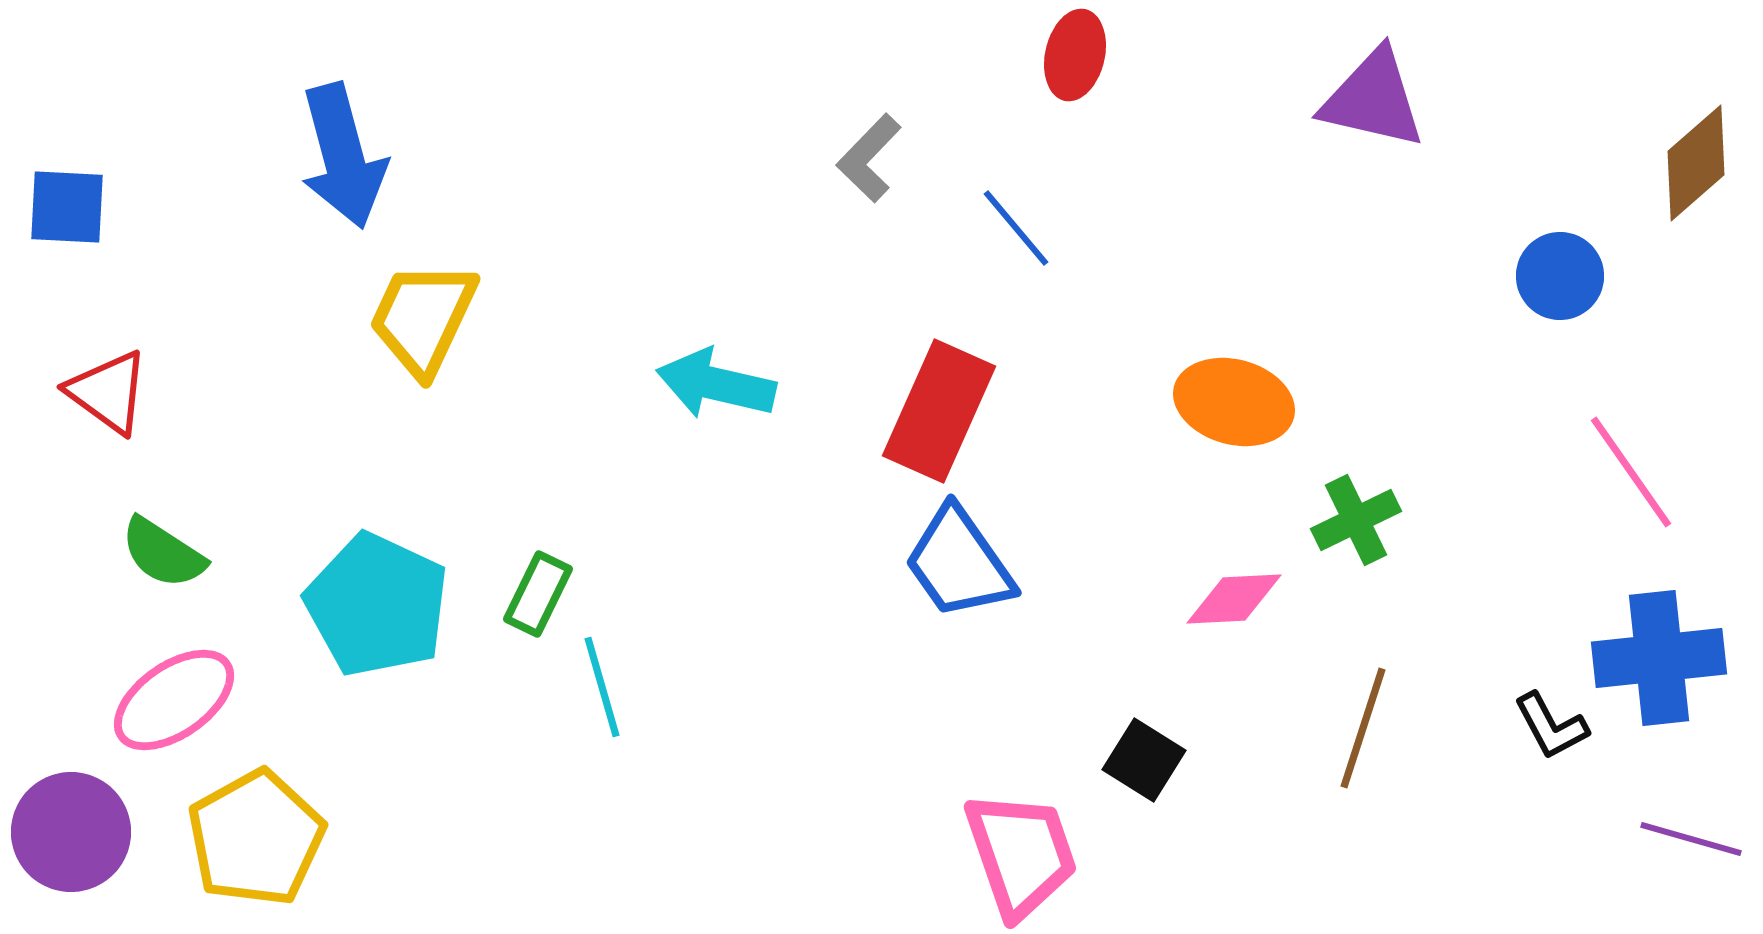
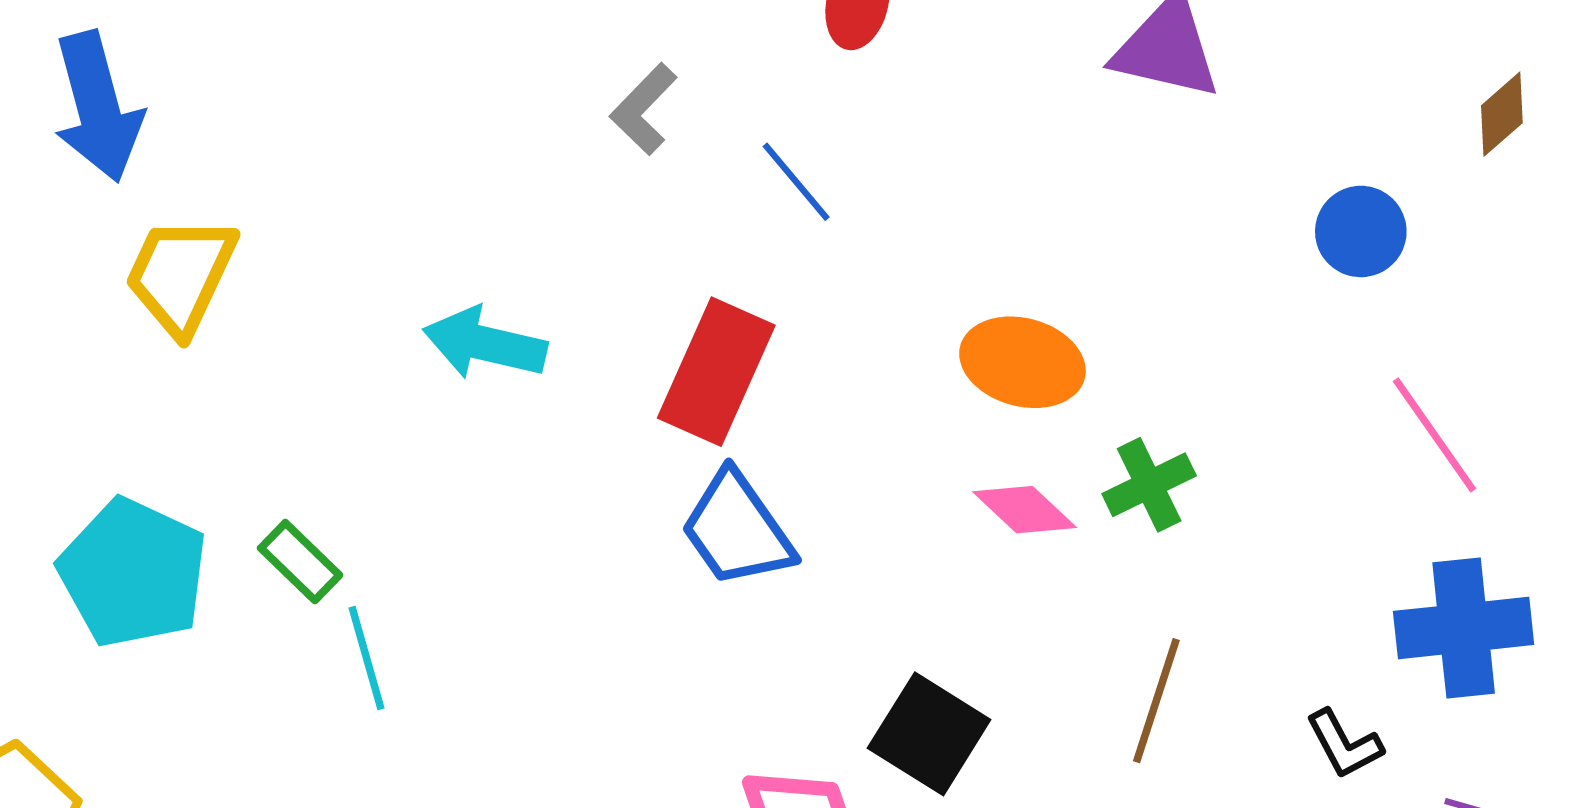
brown diamond: (1696, 163) -> (1502, 114), size x0.7
green rectangle: (538, 594) -> (300, 562), turned -72
pink diamond: (1234, 599) -> (1025, 510), moved, turned 46
black L-shape: (1551, 726) -> (1344, 744), moved
black square: (1144, 760) -> (929, 734), size x1.4

